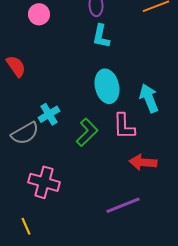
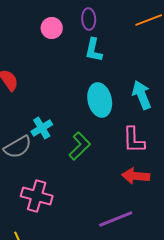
pink circle: (39, 14) -> (52, 28), moved
cyan arrow: (149, 98) -> (142, 95), moved
pink L-shape: (124, 126) -> (134, 140), moved

